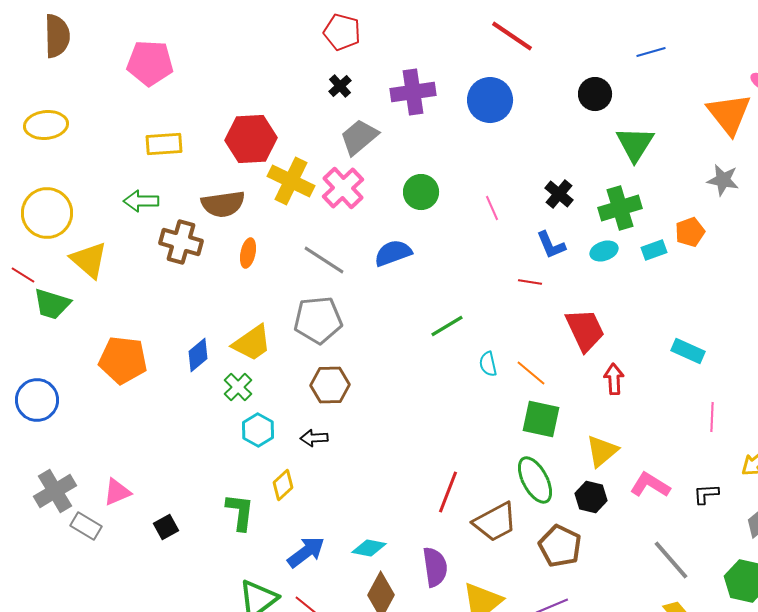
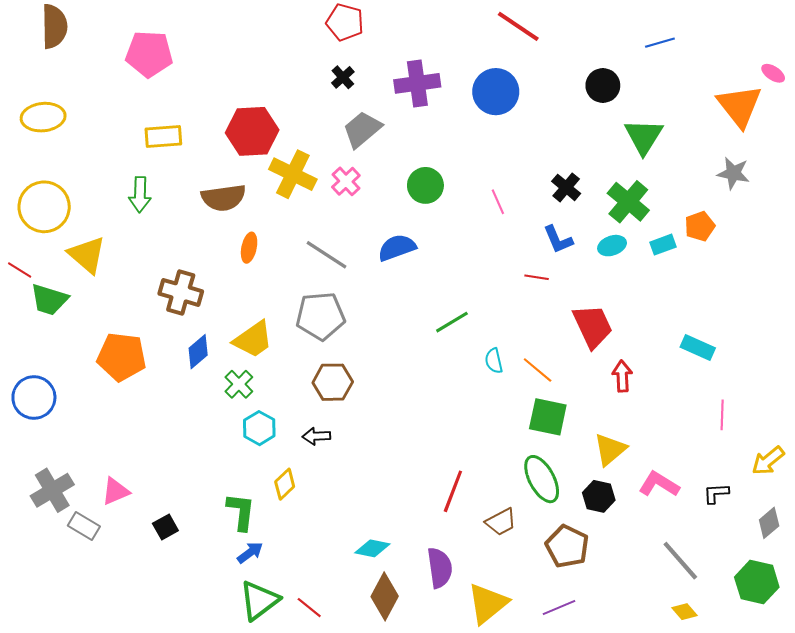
pink cross: (343, 188) -> (346, 181), size x0.7
green arrow: (141, 201) -> (140, 195), turned -88
green cross: (620, 208) -> (628, 202), turned -33
brown cross: (181, 242) -> (181, 292), moved
brown trapezoid: (495, 522) -> (501, 522), size x0.7
blue arrow: (306, 552) -> (250, 552), moved, size x0.7

